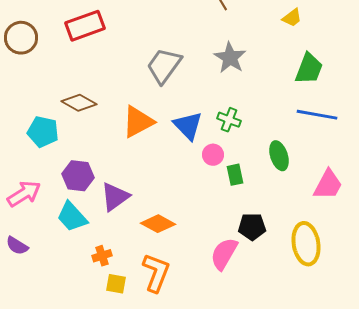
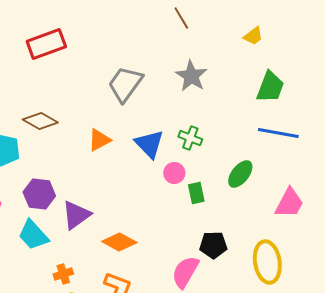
orange triangle: (138, 122) -> (99, 140), size x0.7
green ellipse: (279, 156) -> (240, 174), turned 56

